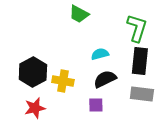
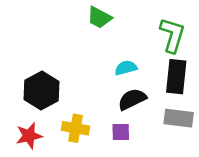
yellow cross: (63, 81) -> (75, 128), moved
red star: (35, 108) -> (29, 136), moved

